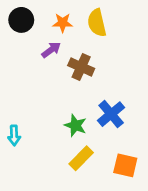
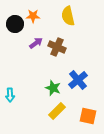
black circle: (21, 20) -> (15, 24), moved
orange star: (63, 23) -> (33, 16), moved
purple arrow: (51, 50) -> (36, 43), moved

